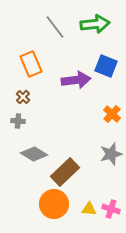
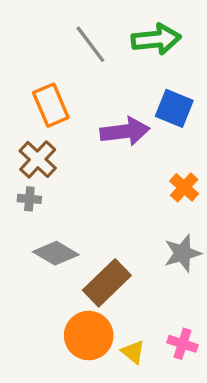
brown cross: (23, 97) -> (38, 159), size x1.6
yellow triangle: (89, 209) -> (133, 352), moved, turned 35

